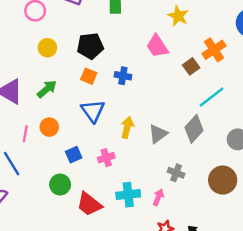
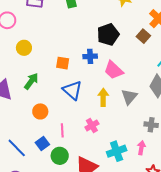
black pentagon: (90, 46) -> (108, 34), moved
pink trapezoid: (157, 46) -> (114, 70), moved
pink line: (25, 134) -> (62, 130), moved
blue square: (74, 155) -> (42, 143), moved

